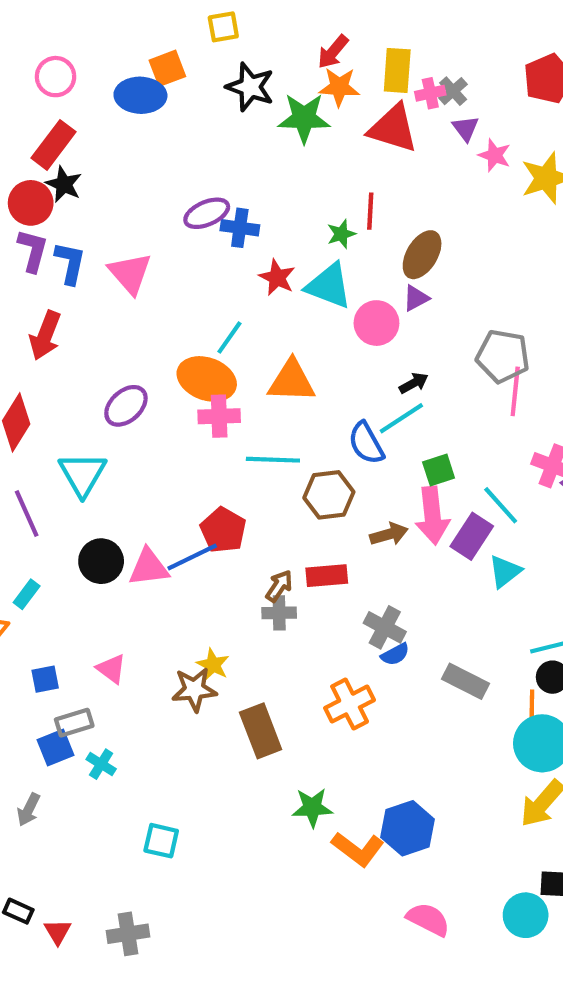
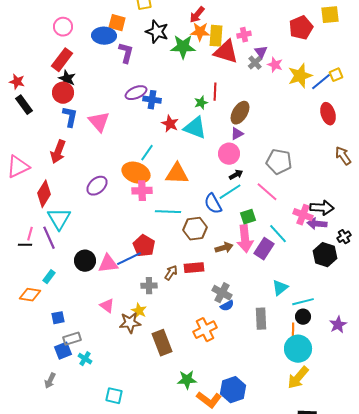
orange square: (167, 68) -> (117, 23), turned 36
yellow rectangle: (397, 70) -> (216, 36), moved
gray cross: (453, 91) -> (255, 63), moved
red circle: (31, 203) -> (63, 93), moved
purple L-shape: (33, 251) -> (126, 53), moved
pink circle: (376, 323) -> (229, 154), moved
pink line: (515, 391) -> (267, 192), moved, turned -55
cyan triangle: (82, 474) -> (59, 219), moved
cyan triangle: (505, 571) -> (280, 288), moved
gray cross: (279, 613) -> (149, 286), moved
pink triangle: (111, 669) -> (107, 306), moved
gray rectangle: (466, 681) -> (261, 319), turned 60

